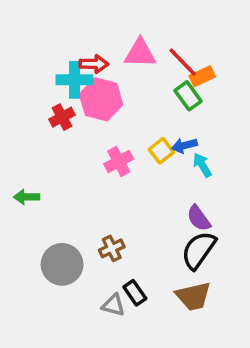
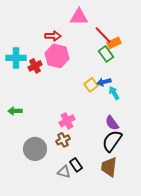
pink triangle: (140, 53) -> (79, 17), moved
cyan cross: (74, 80) -> (16, 58), moved
pink cross: (119, 161) -> (67, 121), moved
brown trapezoid: (193, 296) -> (109, 167), turned 110

